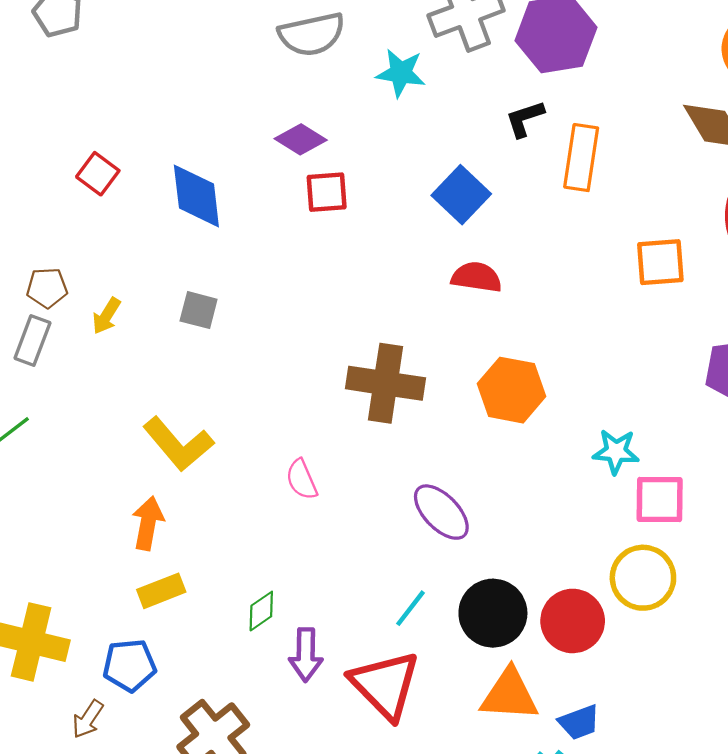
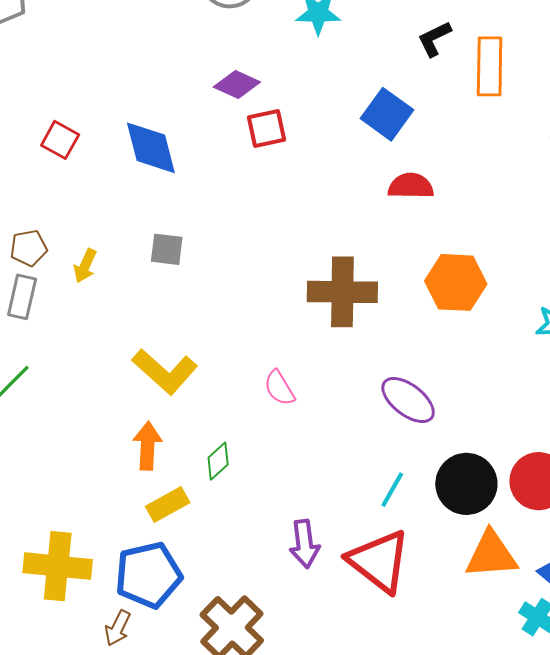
green diamond: (261, 611) -> (218, 461), moved
blue pentagon: (129, 665) -> (148, 575), size x1.4

